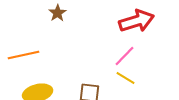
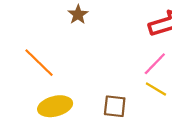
orange line: (24, 55) -> (39, 63), turned 56

